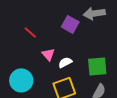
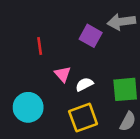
red line: (30, 32) -> (40, 46), turned 40

